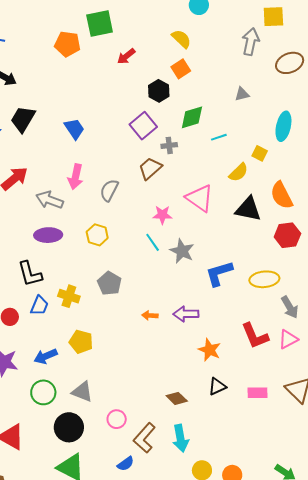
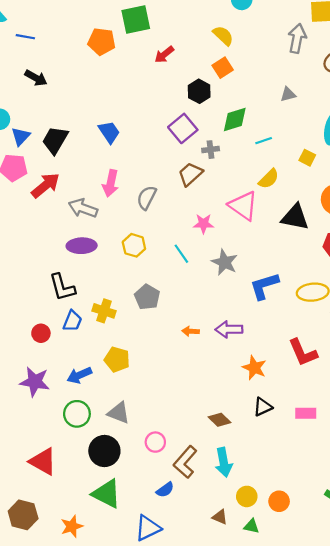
black trapezoid: (23, 119) -> (55, 140), moved
yellow semicircle: (238, 172) -> (269, 179), moved
cyan line: (153, 242) -> (181, 254), moved

